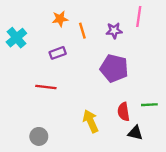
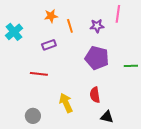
green line: (149, 105) -> (131, 66), moved
red semicircle: (123, 112) -> (95, 95), moved
yellow arrow: (91, 121) -> (66, 103), moved
black triangle: (135, 133) -> (107, 117), moved

